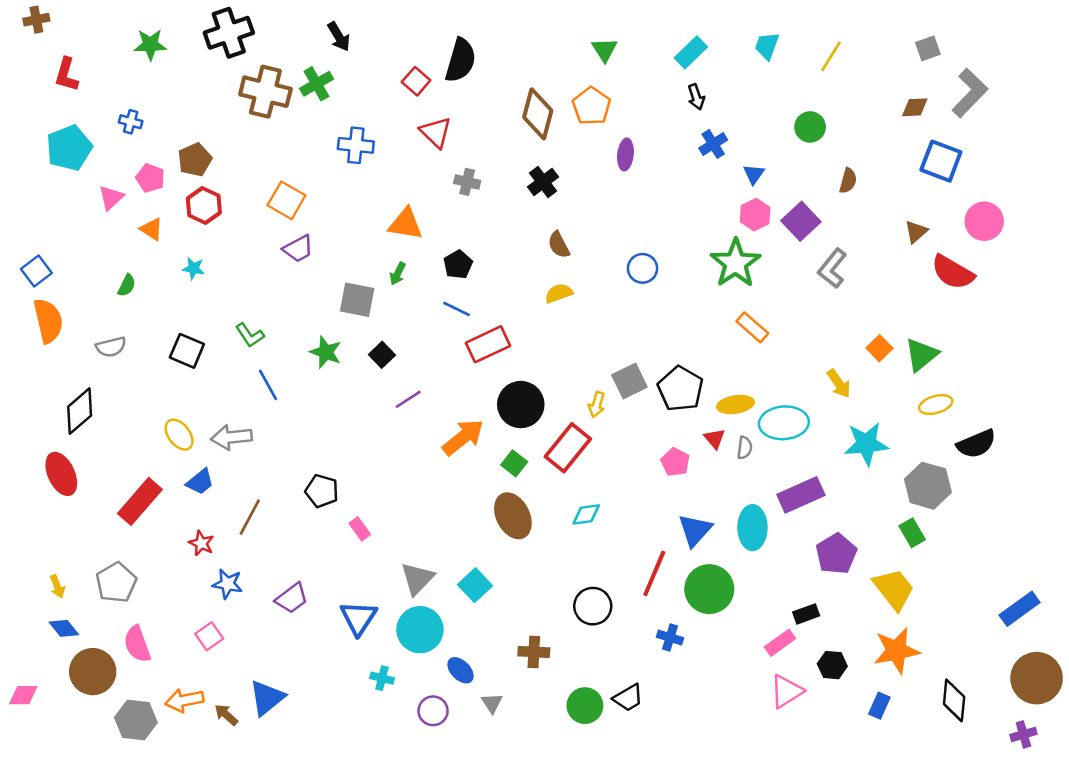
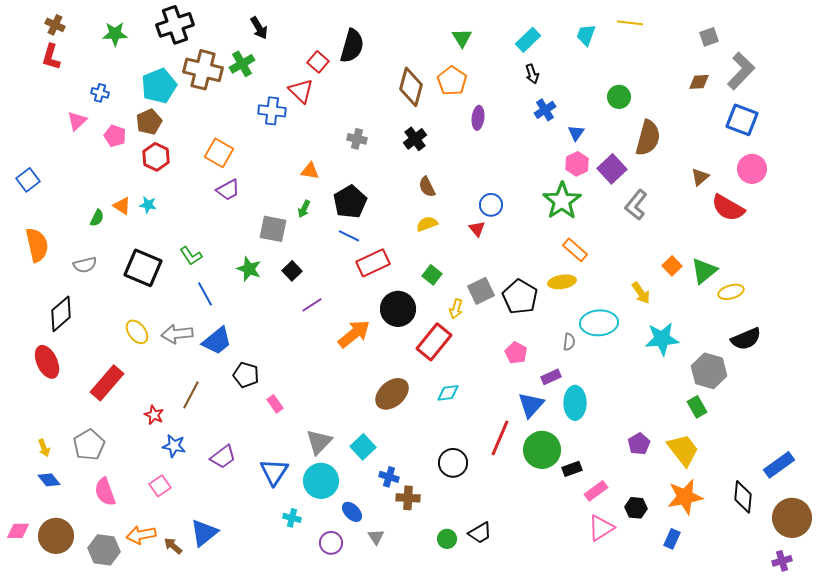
brown cross: (36, 20) -> (55, 25), moved, turned 36
yellow line: (831, 56) -> (630, 23), moved, turned 65
red triangle: (436, 132) -> (301, 91), moved
cyan pentagon: (69, 148) -> (159, 86), moved
blue square: (941, 161) -> (742, 120), moved
brown semicircle: (848, 181) -> (648, 138), size x1.8
pink triangle: (111, 198) -> (77, 121), moved
orange triangle: (406, 224) -> (310, 171), size x0.7
orange triangle: (152, 229) -> (122, 206), moved
black pentagon: (458, 264) -> (350, 202), size x1.5
blue square: (36, 271) -> (28, 180), moved
black square: (187, 351) -> (143, 268), size x1.4
yellow ellipse: (735, 405) -> (562, 282), moved
yellow ellipse: (936, 405) -> (731, 292), moved
red triangle: (715, 439) -> (477, 229), moved
green square: (514, 463) -> (432, 275), moved
blue trapezoid: (200, 482) -> (217, 341), moved, size x1.4
purple rectangle: (801, 495) -> (551, 377), moved, size x0.6
brown ellipse: (513, 516) -> (392, 394), turned 76
purple pentagon: (836, 554) -> (639, 444), moved, size x0.7
black rectangle: (806, 614) -> (572, 469), moved
blue cross: (670, 638) -> (389, 477), moved
brown circle: (93, 672) -> (56, 536), moved
black diamond: (954, 700) -> (743, 497), moved
green circle: (585, 706) -> (447, 539), size x0.7

